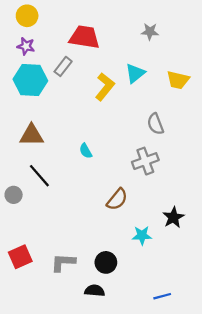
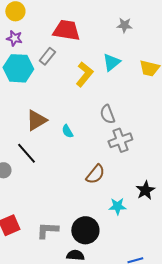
gray semicircle: (155, 124) -> (107, 114), moved
brown triangle: (32, 135) -> (36, 120), moved, turned -30
black circle: (106, 262) -> (85, 230), size x1.4

